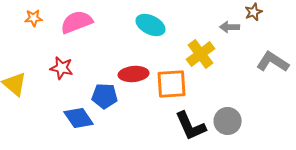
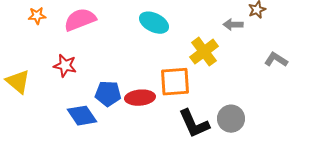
gray L-shape: (273, 62) -> (276, 60), size x0.7
red ellipse: (134, 74) -> (140, 98), moved

